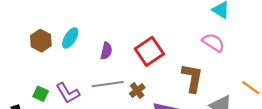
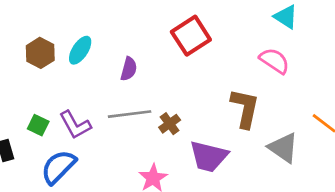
red square: (149, 51) -> (191, 36), moved

